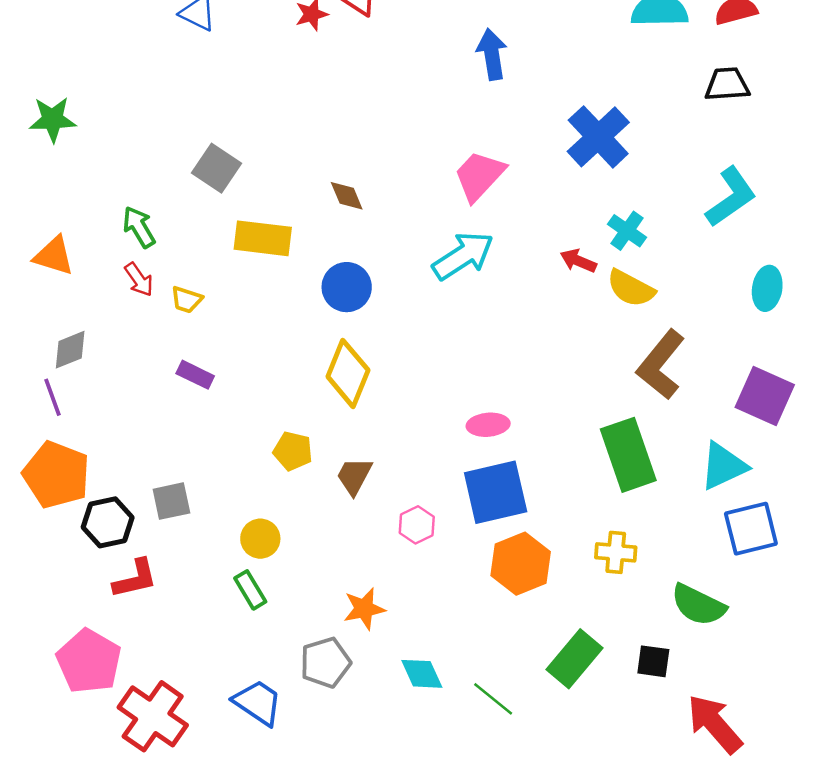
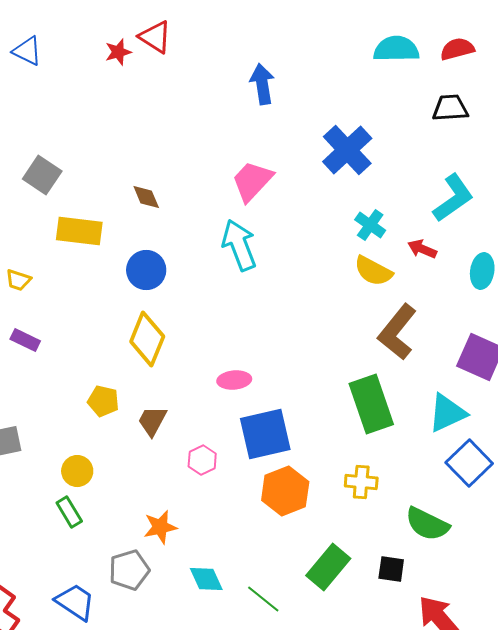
cyan arrow: (463, 256) -> (239, 245), turned -78
red arrow: (578, 261) -> (422, 249), moved
pink ellipse: (488, 425) -> (234, 380), moved
blue square: (751, 529) -> (469, 463), turned -30

